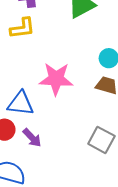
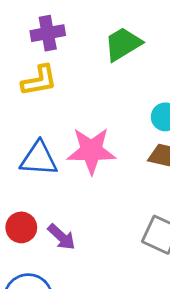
blue triangle: (21, 103) -> (39, 159), moved

